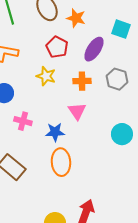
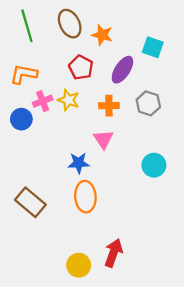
pink cross: (23, 121) -> (43, 101), moved, turned -36

